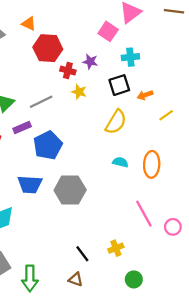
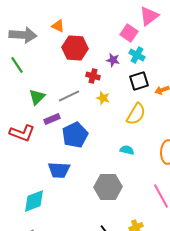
cyan cross: (130, 57) -> (137, 55), moved, turned 35
red cross: (68, 71) -> (93, 76), moved
yellow star: (79, 92) -> (103, 98), moved
cyan semicircle: (120, 162) -> (127, 150), moved
gray hexagon: (70, 190) -> (108, 187), moved

